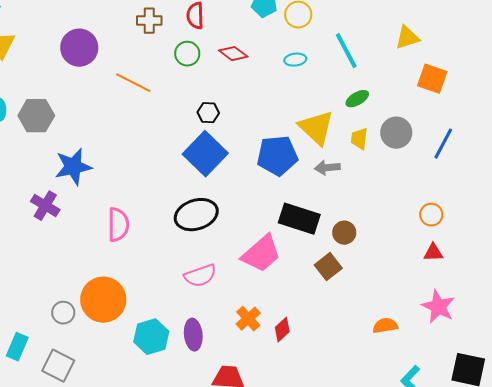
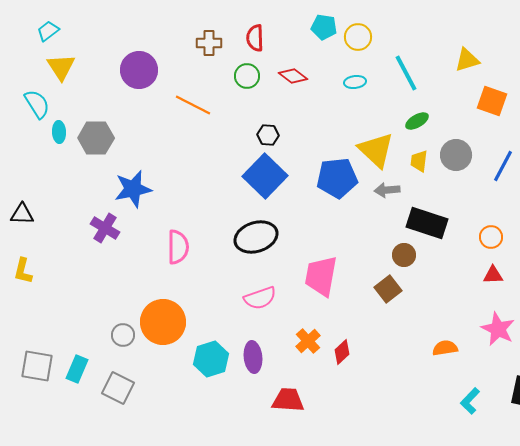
black rectangle: (299, 219) -> (427, 223), moved
pink trapezoid: (261, 254) -> (321, 276), turned 141

